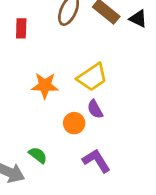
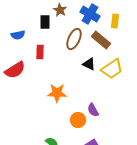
black triangle: (138, 19) -> (89, 64), moved
yellow trapezoid: (92, 77) -> (112, 69), moved

